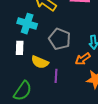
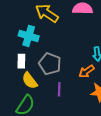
gray pentagon: (60, 39) -> (50, 64), moved
yellow semicircle: (40, 62) -> (30, 81), moved, turned 30

